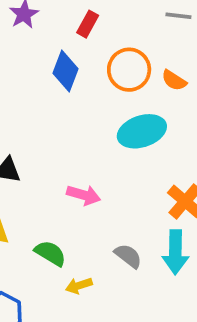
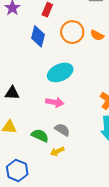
cyan ellipse: (142, 131) -> (60, 72), moved
gray semicircle: (128, 256) -> (62, 130), moved

